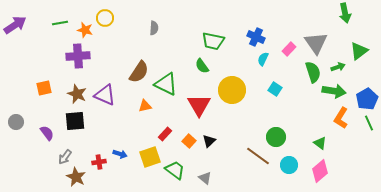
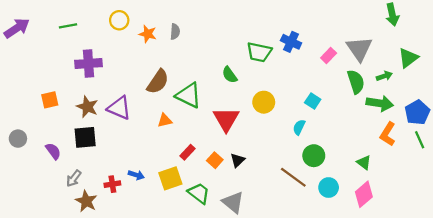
orange star: (85, 30) -> (148, 34), moved
green trapezoid: (213, 41) -> (259, 52), moved
cyan semicircle: (263, 59) -> (299, 127), moved
yellow circle: (232, 90) -> (264, 102), size x0.7
gray triangle: (205, 178) -> (233, 202), size x1.5

